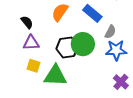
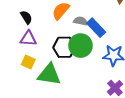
blue rectangle: (92, 13) -> (96, 28), moved
gray semicircle: (110, 32) -> (81, 21), moved, turned -112

